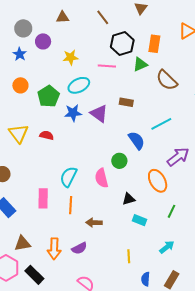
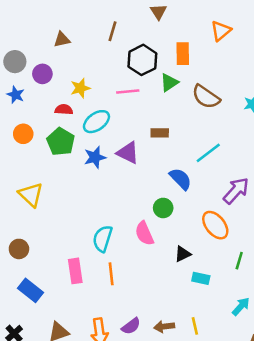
brown line: (103, 17) -> (112, 31), turned 63
red semicircle: (47, 135) -> (64, 110), moved
brown arrow: (94, 223) -> (164, 327), moved

